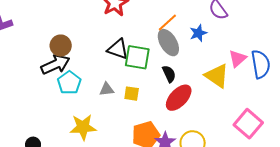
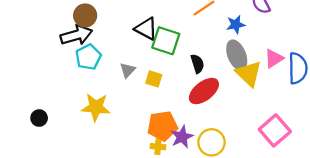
gray ellipse: (168, 43) -> (237, 55), moved
gray triangle: (107, 89) -> (128, 70), turned -49

